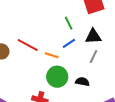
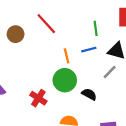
red line: (28, 45) -> (46, 24), moved
orange line: (52, 55) -> (67, 56), turned 40

